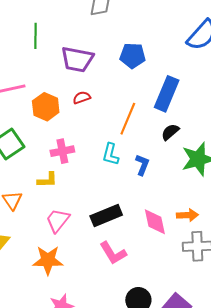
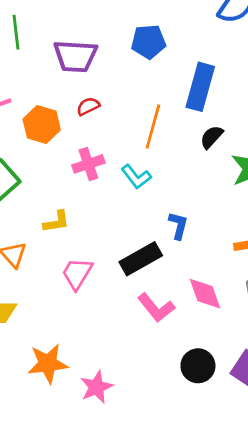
pink cross: (62, 151) -> (88, 164), moved
cyan L-shape: (111, 154) -> (136, 177), turned -45
blue L-shape: (142, 165) -> (178, 225), moved
pink diamond: (155, 222) -> (205, 294), moved
orange star: (48, 260) -> (48, 364), moved

